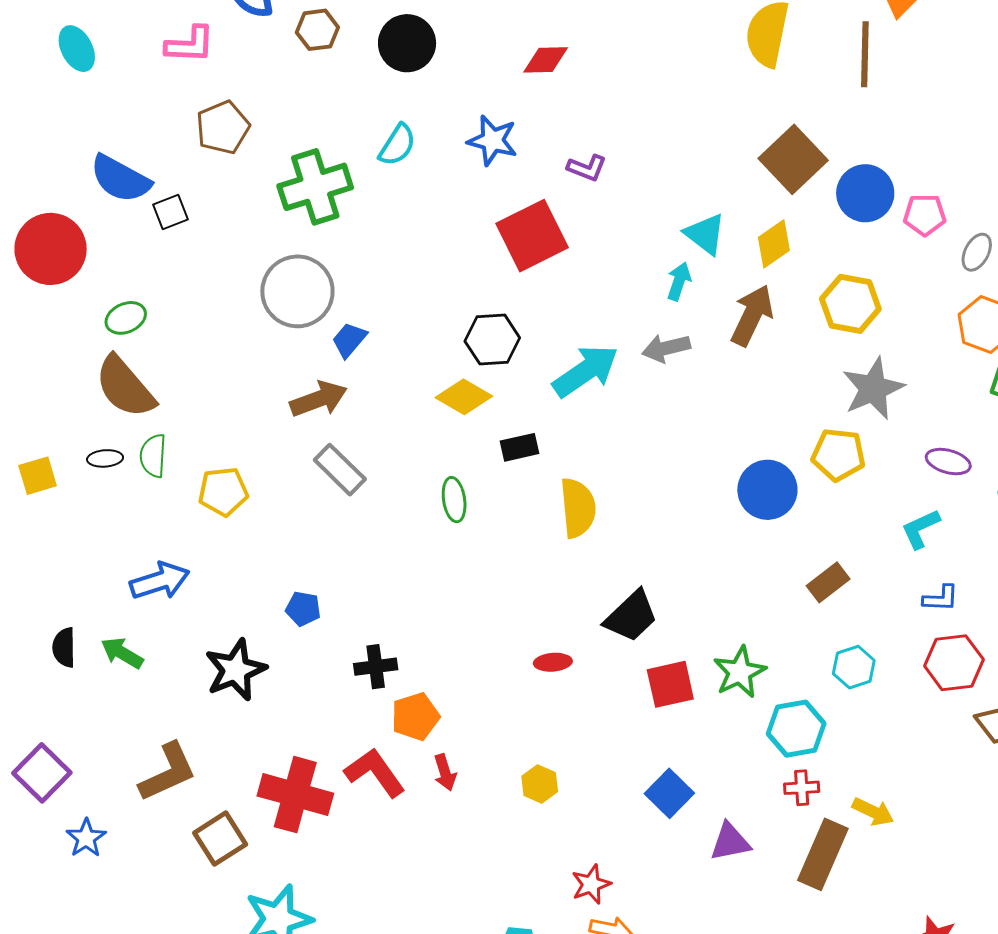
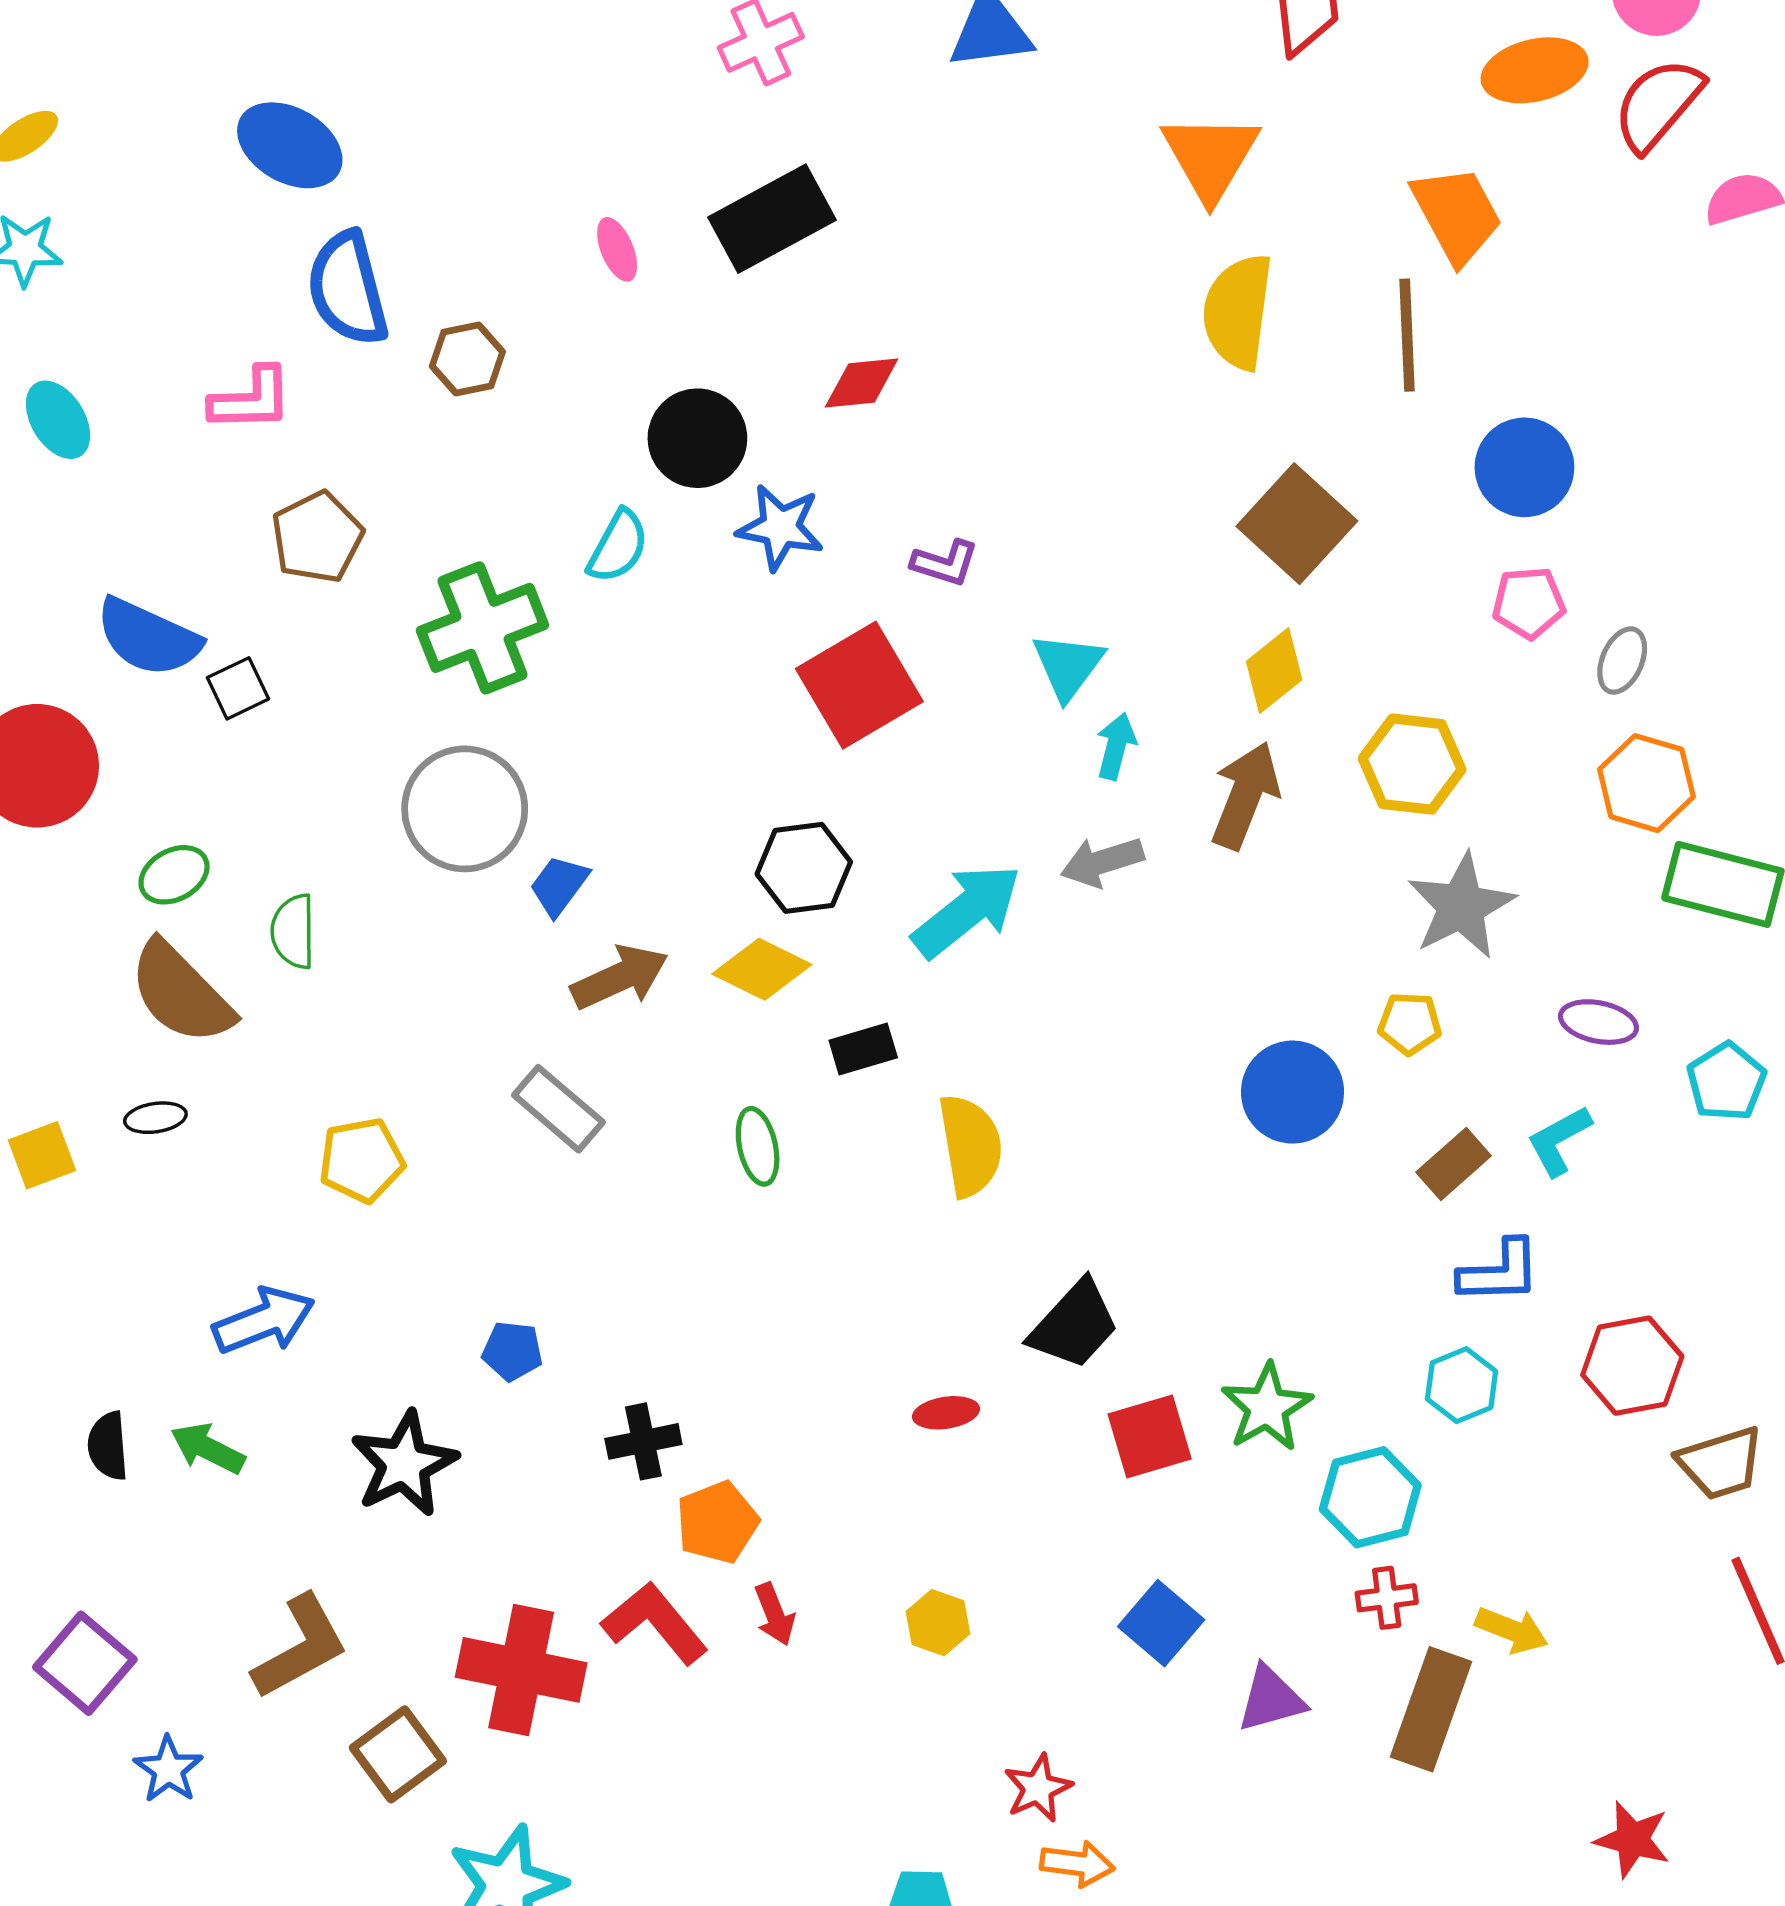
black circle: (407, 43) -> (697, 438), moved
blue circle: (865, 193) -> (1524, 467), moved
cyan triangle: (705, 234) -> (1068, 666), moved, turned 33
brown arrow: (319, 399) -> (620, 977), moved
yellow pentagon: (838, 455) -> (1410, 1023), size x0.7
green semicircle: (153, 456) -> (293, 931), moved
brown rectangle: (828, 582) -> (1454, 1164), moved
blue L-shape: (941, 598) -> (1500, 1272), moved, size x1.4

